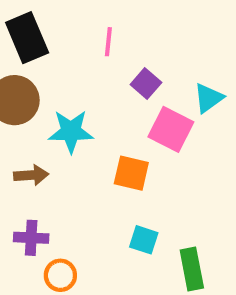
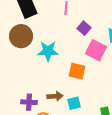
brown arrow: (31, 175) -> (55, 96), moved
cyan square: (144, 240) -> (74, 103), moved, turned -32

